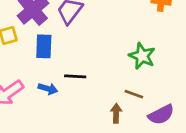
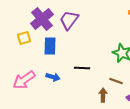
black line: (75, 76) -> (82, 68), moved

